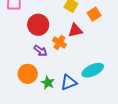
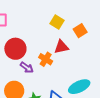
red circle: (38, 25) -> (15, 49), moved

